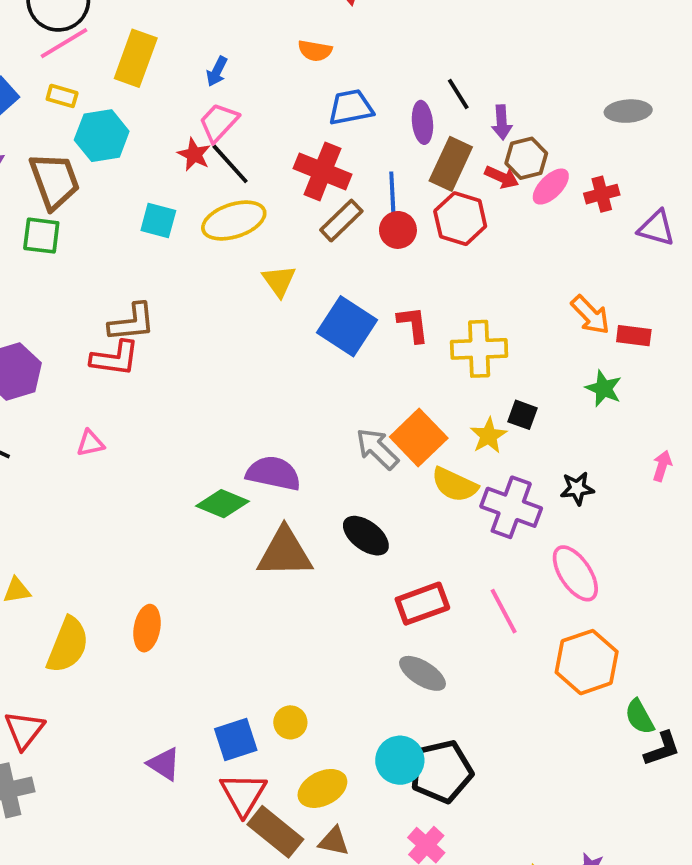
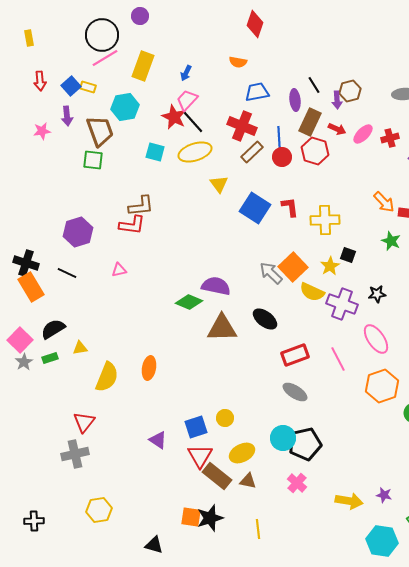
yellow rectangle: (62, 96) -> (88, 87), moved
red star: (194, 154) -> (174, 117), size x1.4
brown hexagon: (526, 158) -> (350, 91), moved

